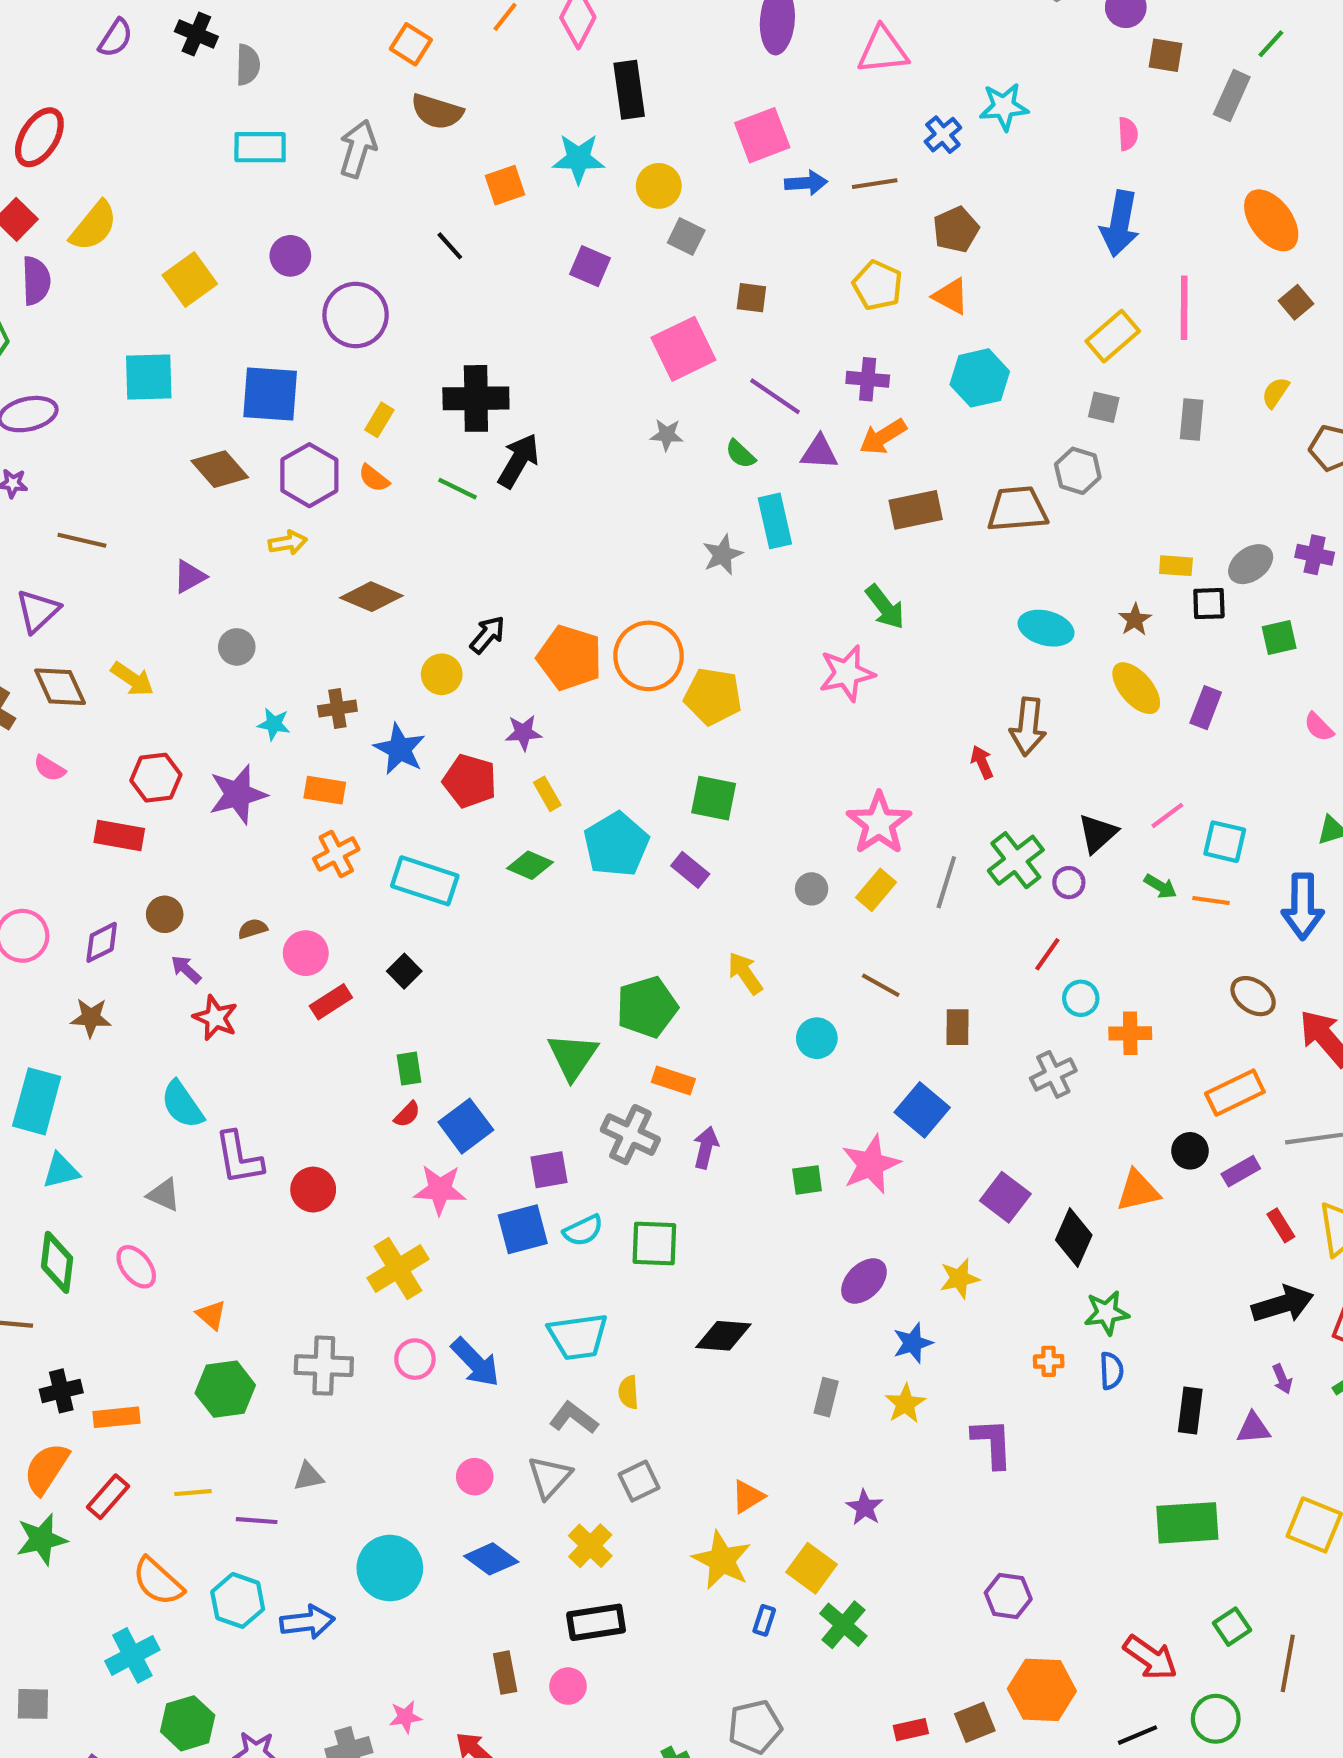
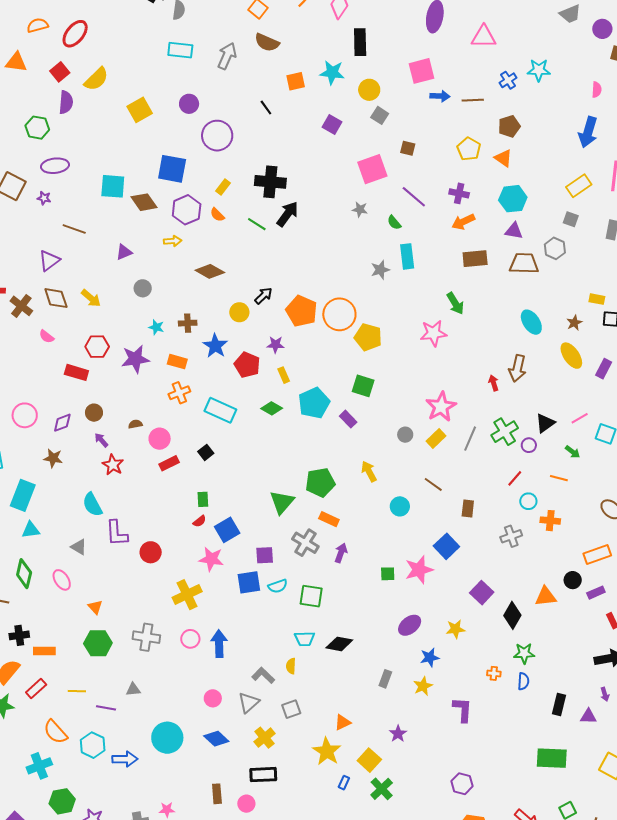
cyan square: (149, 377) -> (113, 186), moved
purple triangle: (819, 452) -> (514, 231), moved
cyan ellipse: (1046, 628) -> (531, 322), turned 35
orange line: (1211, 901) -> (559, 478), moved
cyan trapezoid: (578, 1337) -> (305, 639), moved, size x0.7
blue arrow: (475, 1362) -> (219, 644), turned -144

